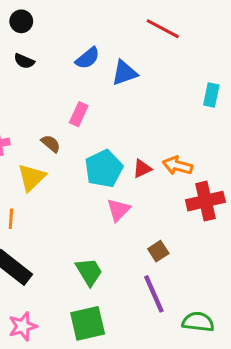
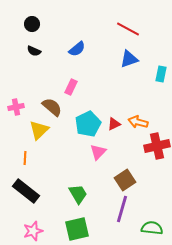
blue triangle: (124, 73) -> (129, 59), moved
brown semicircle: (51, 144) -> (52, 107), size x1.5
brown square: (158, 251) -> (125, 180), size x1.5
purple line: (154, 294) -> (122, 209), turned 40

